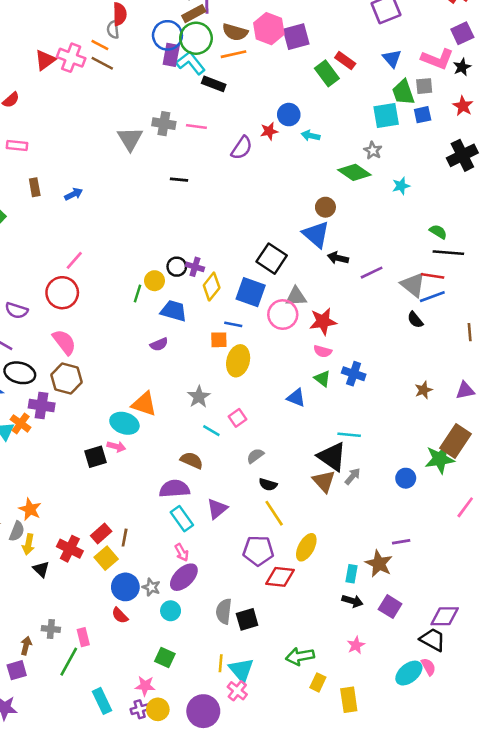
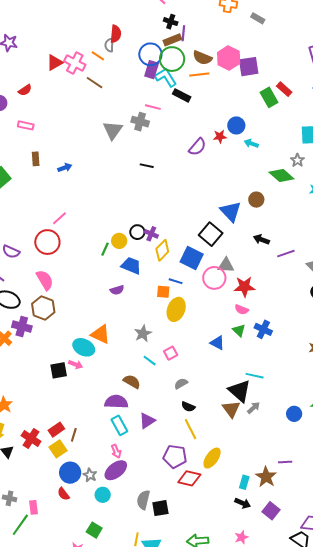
brown line: (102, 63) -> (95, 83), moved
pink line: (196, 127) -> (153, 107), moved
blue triangle: (316, 234) -> (231, 211), moved

